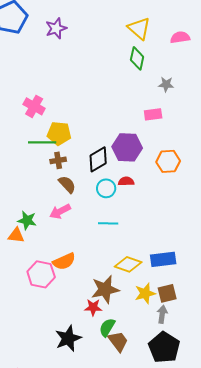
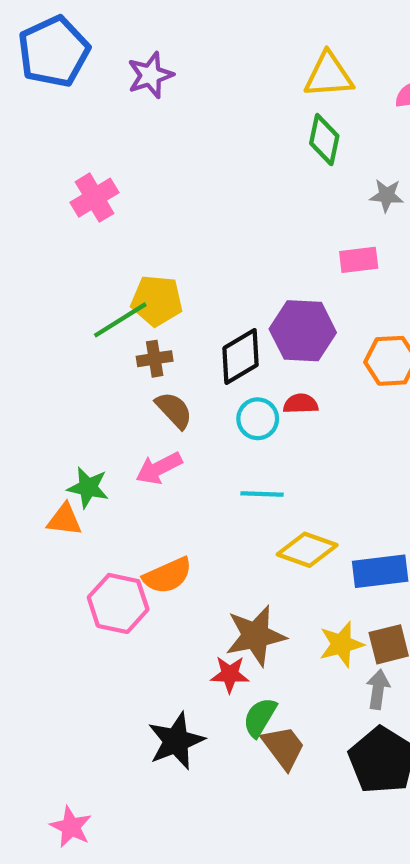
yellow triangle: (139, 28) -> (329, 75), turned -45
pink cross: (34, 106) -> (94, 198), moved, turned 30
green line: (42, 142) -> (120, 320), turned -32
yellow diamond: (128, 264) -> (307, 550), moved

